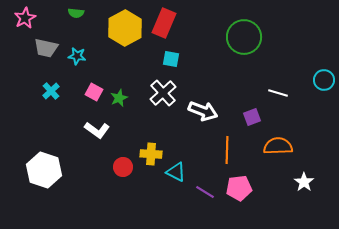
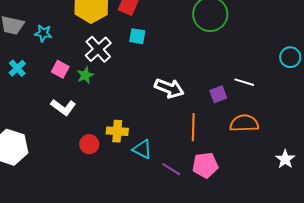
white cross: (163, 93) -> (98, 49), moved
white line: (278, 93) -> (244, 82), moved
white star: (304, 182) -> (285, 159), moved

